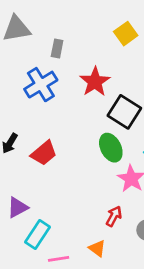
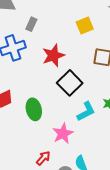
green ellipse: (111, 148) -> (34, 109), moved

